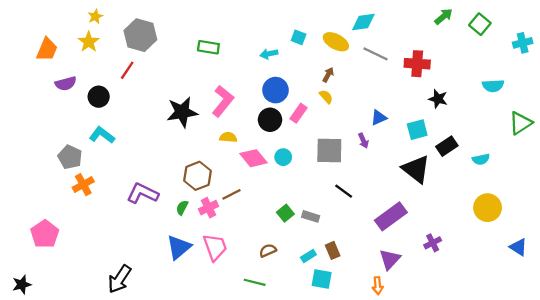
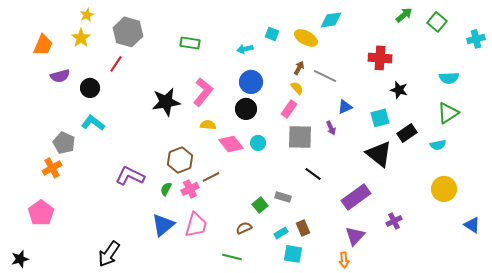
gray line: (375, 54) -> (325, 76), moved
pink rectangle: (299, 113) -> (289, 109), moved
green triangle: (520, 123) -> (448, 113), moved
orange cross: (83, 185) -> (52, 168), moved
green square: (285, 213) -> (260, 205), moved
pink trapezoid: (215, 247) -> (196, 225), turned 36

